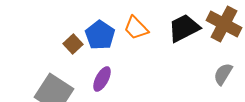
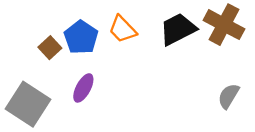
gray semicircle: (223, 74) -> (229, 96), moved

